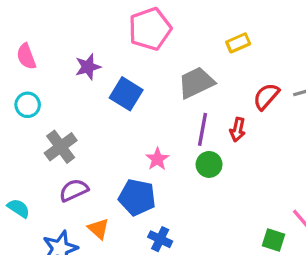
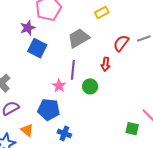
purple star: (88, 67) -> (28, 28), moved
purple line: (203, 129) -> (73, 70), moved

